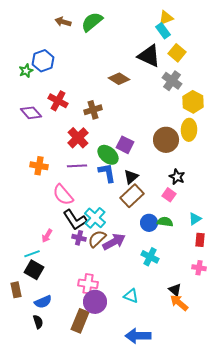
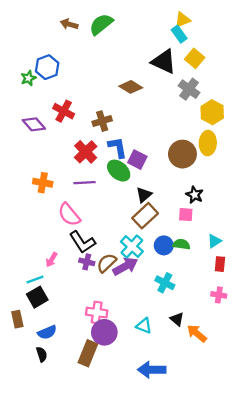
blue L-shape: (107, 173) -> (118, 147), moved
pink square: (169, 195) -> (186, 215), turned -32
cyan cross: (95, 218) -> (132, 246), moved
black square: (34, 270) -> (37, 297), turned 30
black triangle: (175, 290) -> (177, 319), moved

